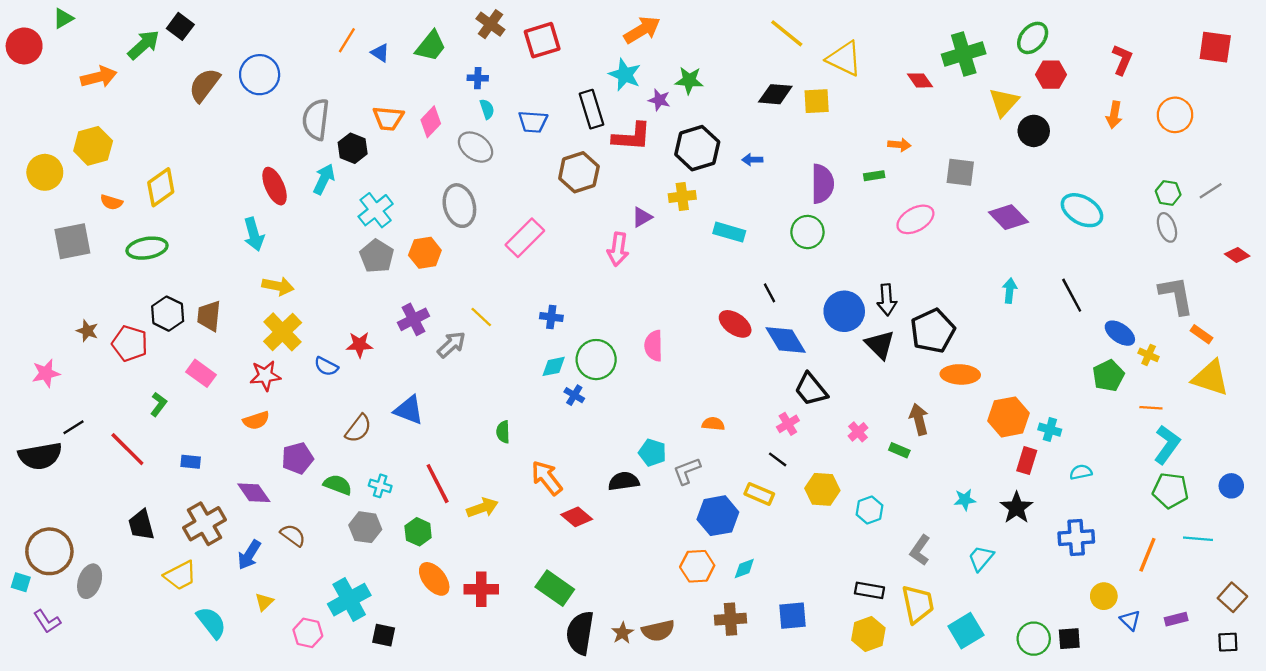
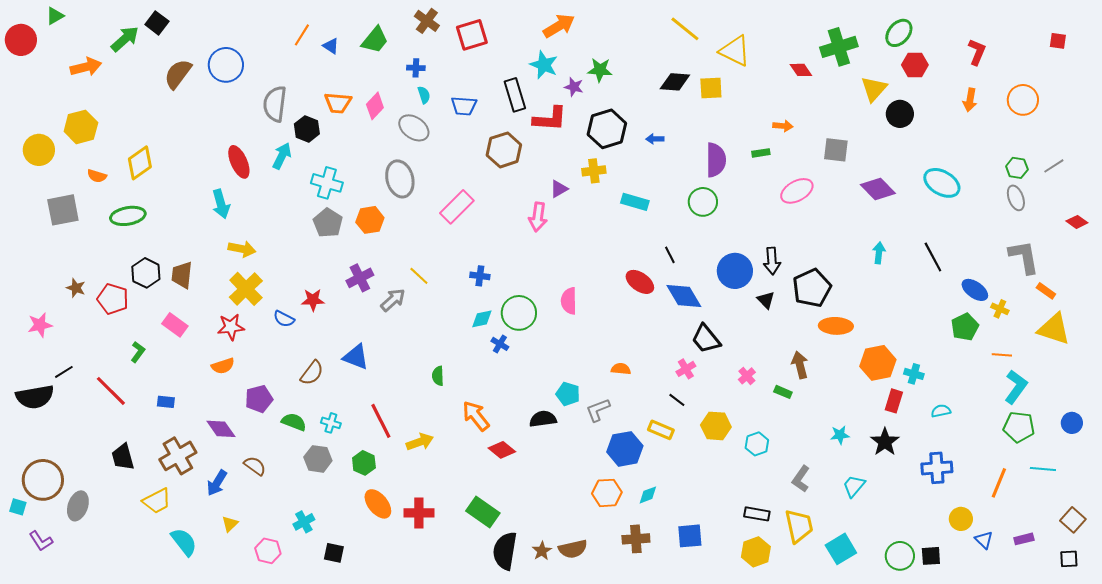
red square: (1215, 47) -> (1058, 41), size x0.6
cyan cross: (376, 210) -> (327, 183), turned -36
black triangle: (880, 345) -> (766, 300), size x0.7
cyan cross: (349, 600) -> (304, 522), size x0.6

